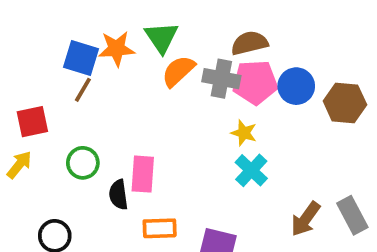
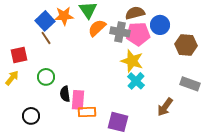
blue square: (81, 58) -> (45, 21), turned 30
blue circle: (296, 86) -> (160, 25), moved
brown line: (83, 90) -> (46, 38), turned -64
yellow star: (244, 133) -> (132, 61), size x1.6
pink rectangle: (143, 174) -> (78, 100), moved
gray rectangle: (352, 215) -> (190, 84), moved, turned -42

